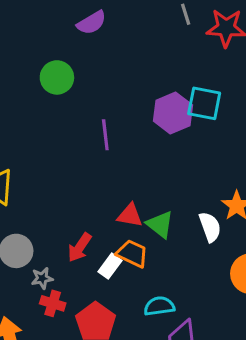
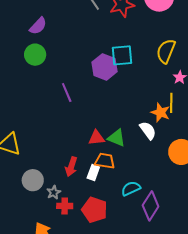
green circle: (57, 77) -> (35, 55), moved

